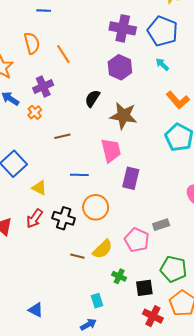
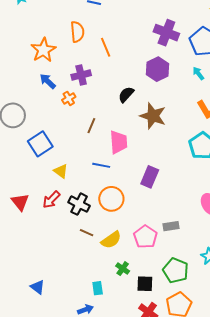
brown line: (62, 136) -> (91, 126), turned -63
pink trapezoid: (111, 150) -> (118, 142), moved
brown line: (77, 256) -> (87, 233), moved

